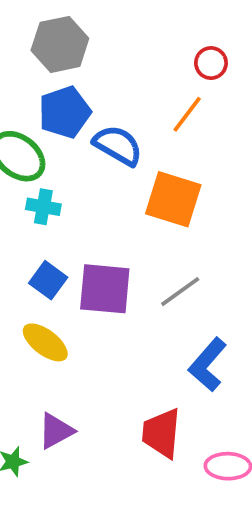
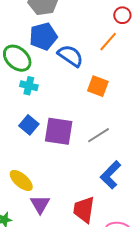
orange square: (173, 199) -> (98, 86), size x0.7
yellow ellipse: (45, 342) -> (21, 180), moved
purple triangle: (56, 431) -> (40, 204), moved, turned -35

